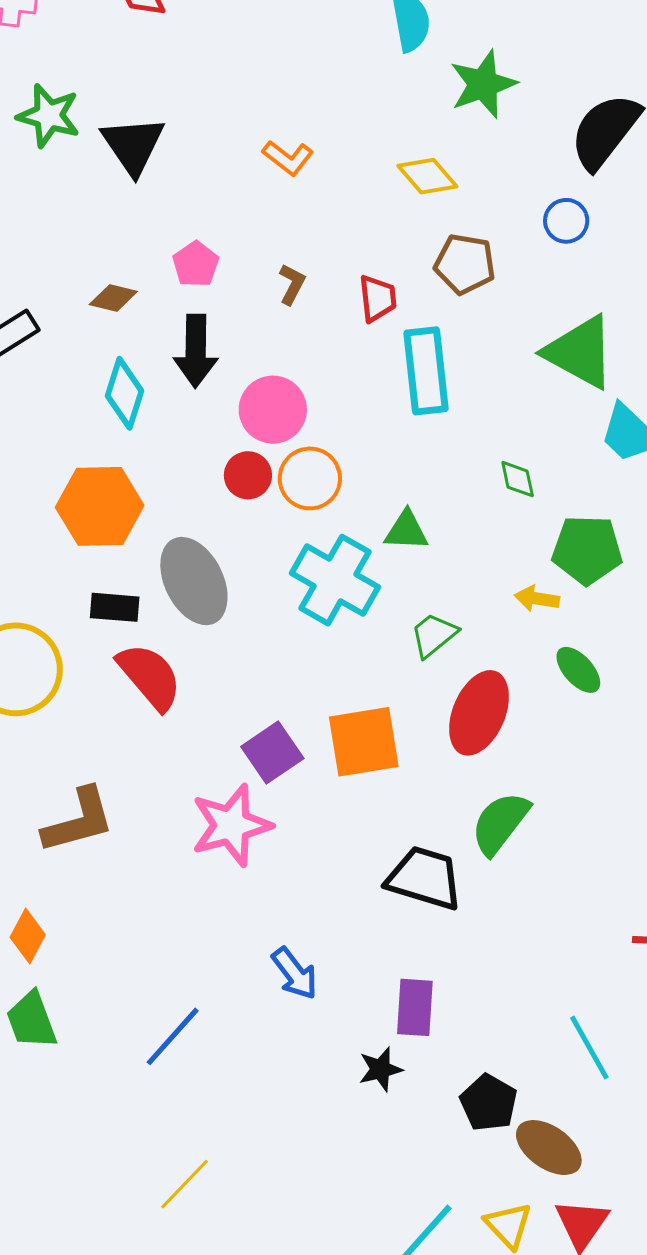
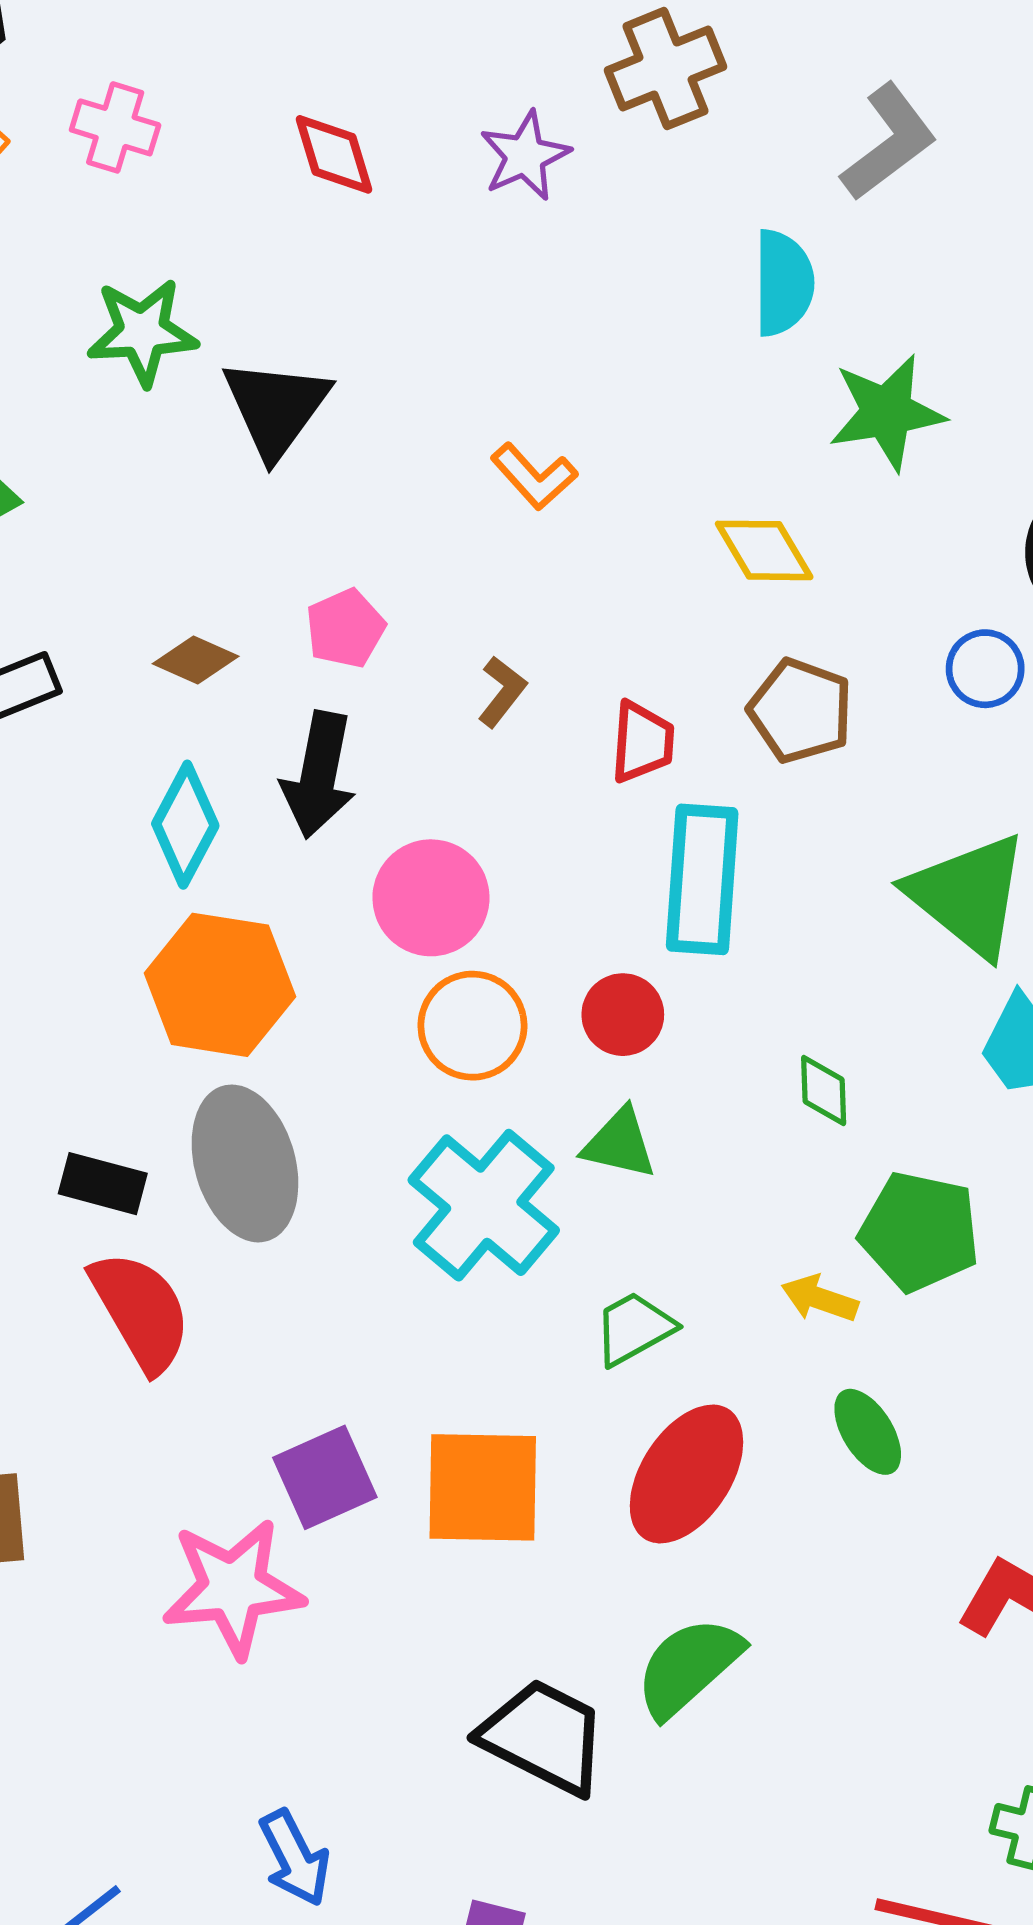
green star: (49, 116) -> (142, 332), turned -30
red circle: (248, 475) -> (623, 1015), moved
orange hexagon: (100, 506) -> (220, 985), moved

